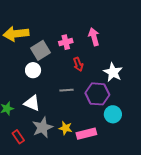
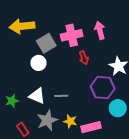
pink cross: (66, 42) -> (72, 35), size x1.5
gray line: (66, 90) -> (61, 96), moved

